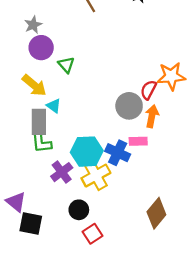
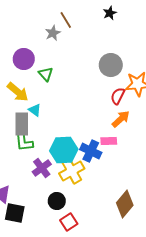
gray star: (33, 25) -> (53, 33), moved
gray circle: (129, 106) -> (111, 65), moved
orange arrow: (152, 116) -> (121, 119), turned 36

